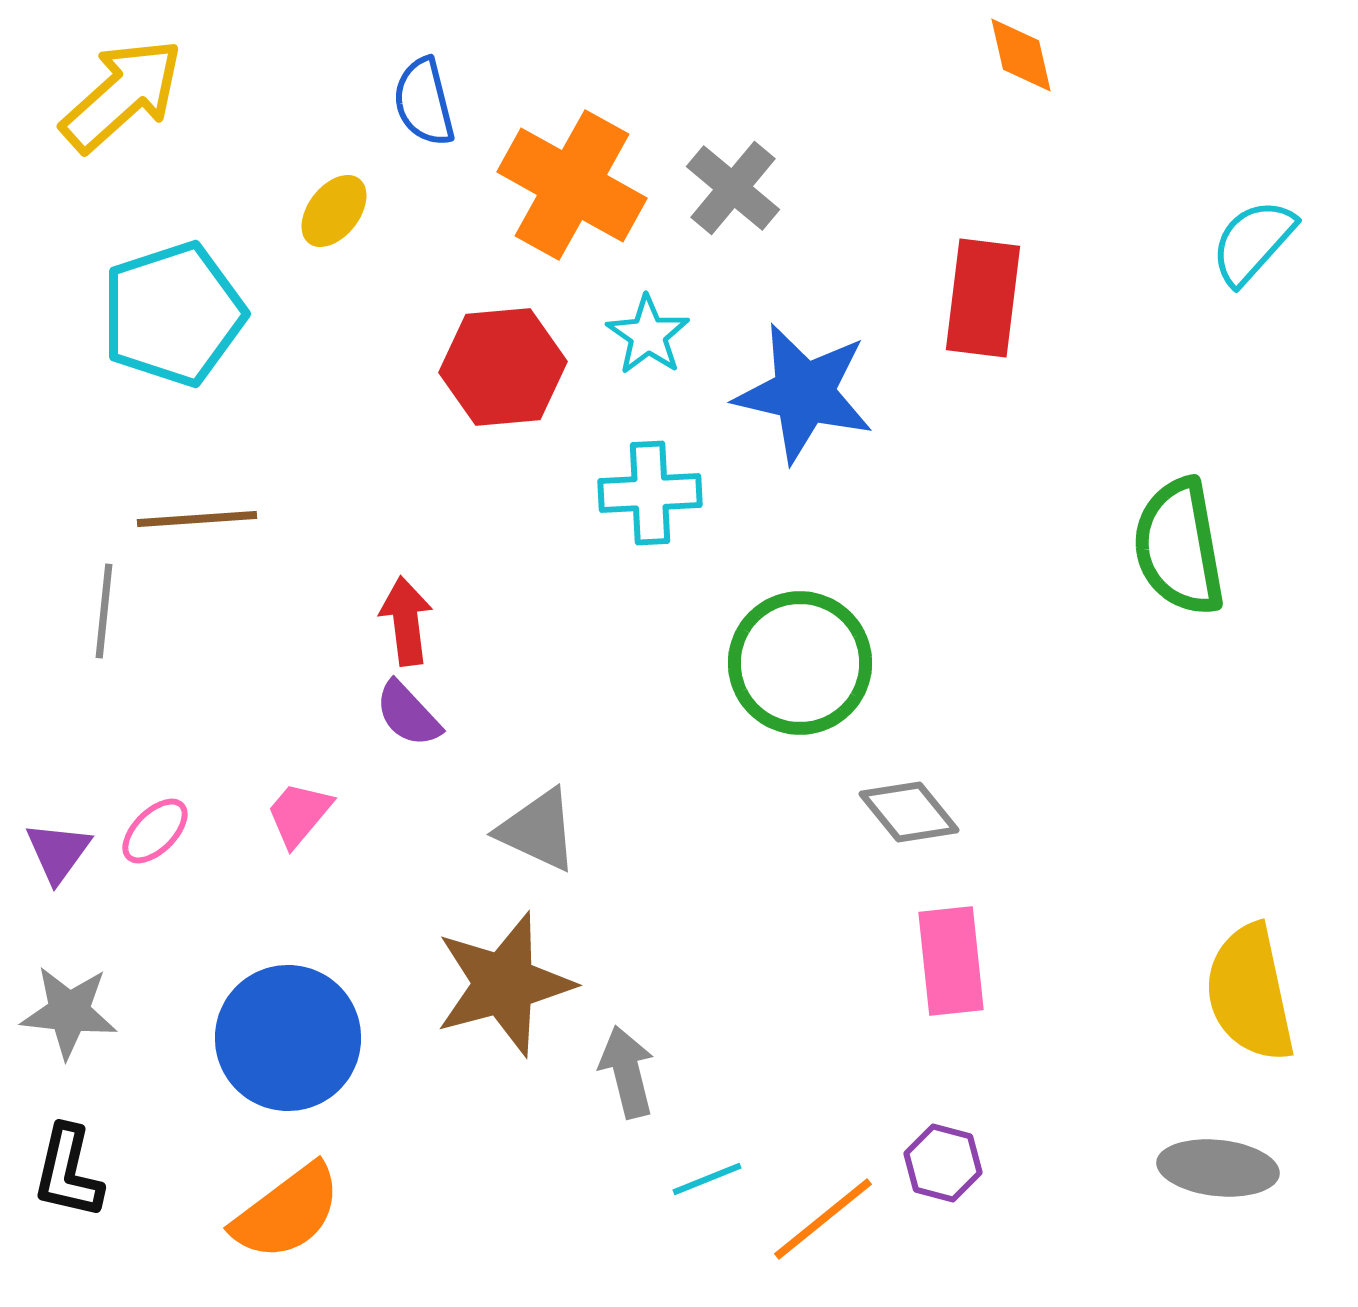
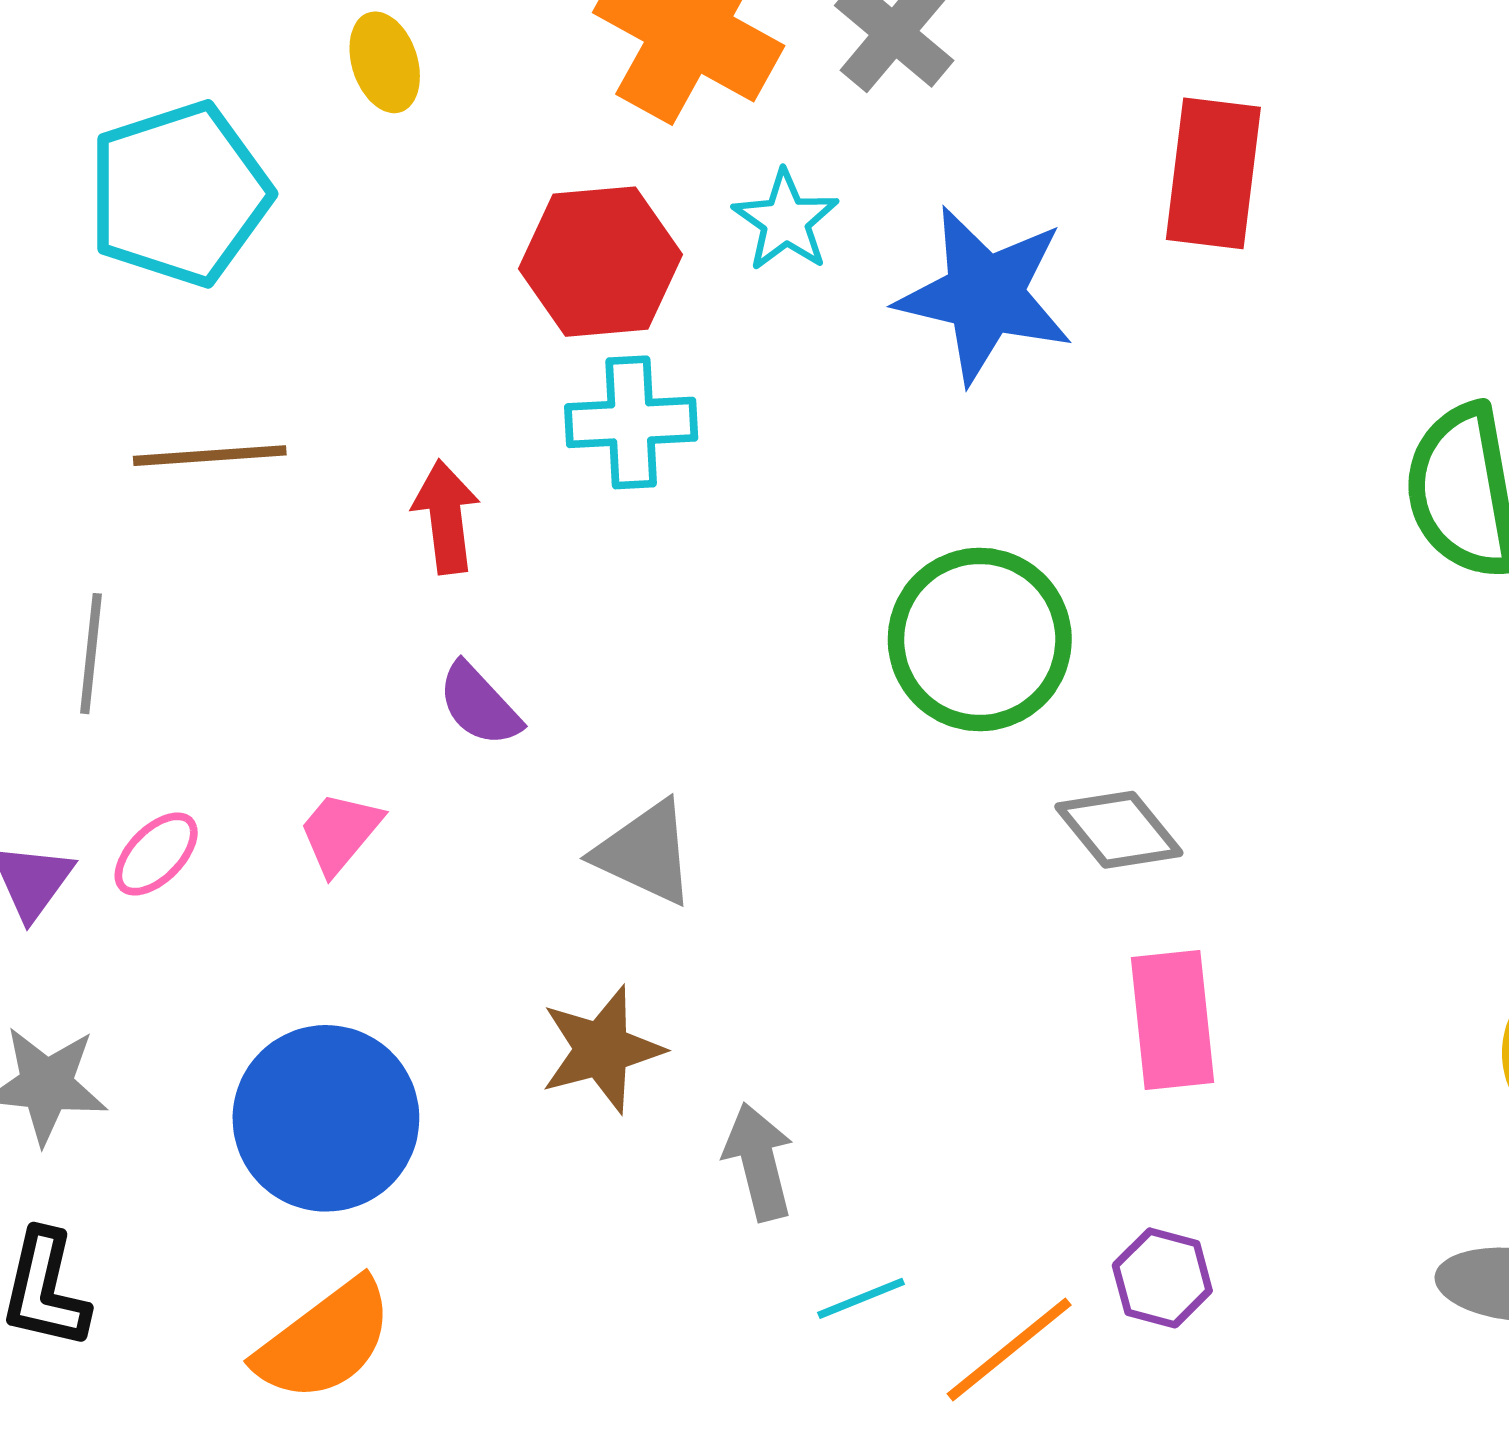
yellow ellipse: (334, 211) -> (385, 62), turned -56
cyan cross: (650, 493) -> (631, 422), moved
gray line: (104, 611) -> (91, 654), moved
red arrow: (406, 621) -> (446, 517), moved
brown star: (504, 984) -> (602, 1049), size x0.7

